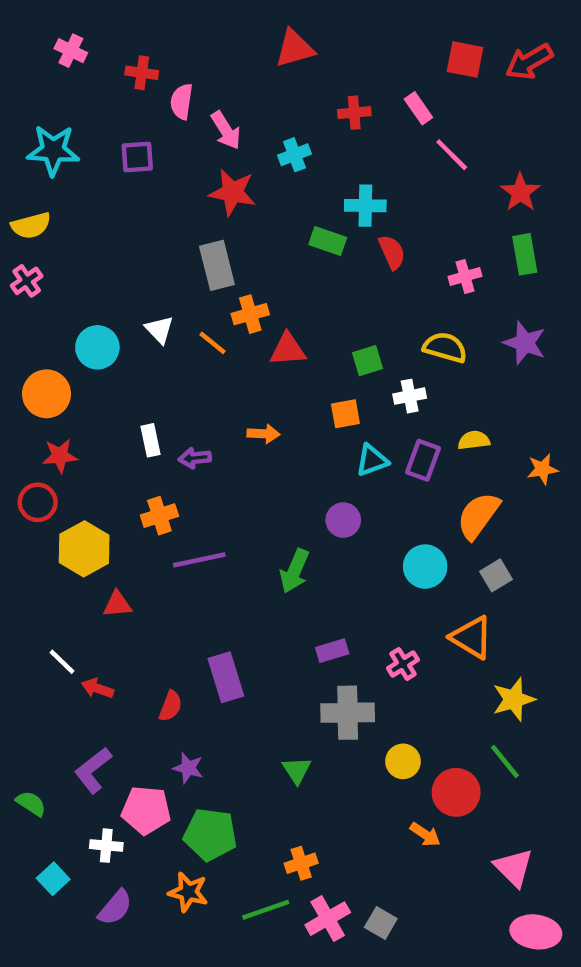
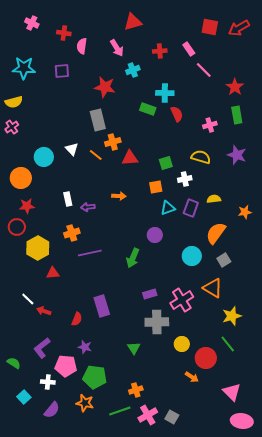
pink arrow: (226, 130) -> (117, 48), moved
pink cross: (403, 664) -> (182, 300), size x1.6

